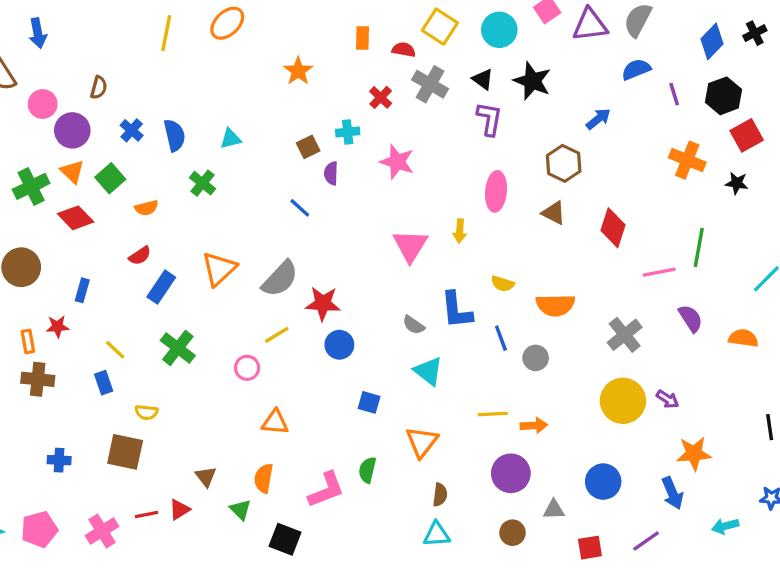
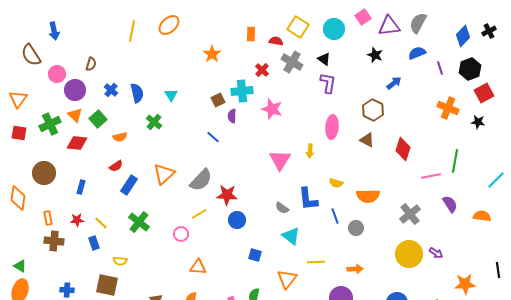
black star: (532, 81) -> (375, 55), moved, size x0.7
cyan cross: (348, 132) -> (242, 91), size x1.5
cyan triangle: (231, 139) -> (171, 95), turned -48
red diamond: (76, 218) -> (77, 143), turned -40
red star: (57, 327) -> (77, 220), moved
yellow line: (493, 414) -> (316, 262), moved
orange star: (694, 454) -> (465, 284), moved

